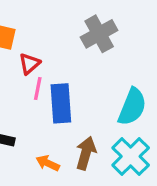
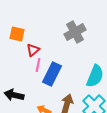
blue rectangle: (61, 103) -> (52, 74), turned 30

